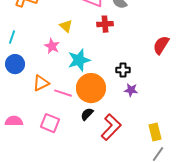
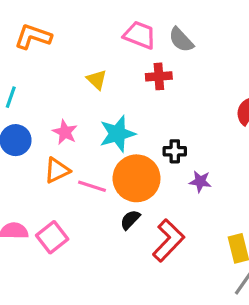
pink star: (52, 46) -> (65, 132), moved
black cross: (123, 70) -> (175, 151), moved
pink square: (50, 123) -> (52, 237), moved, turned 30

